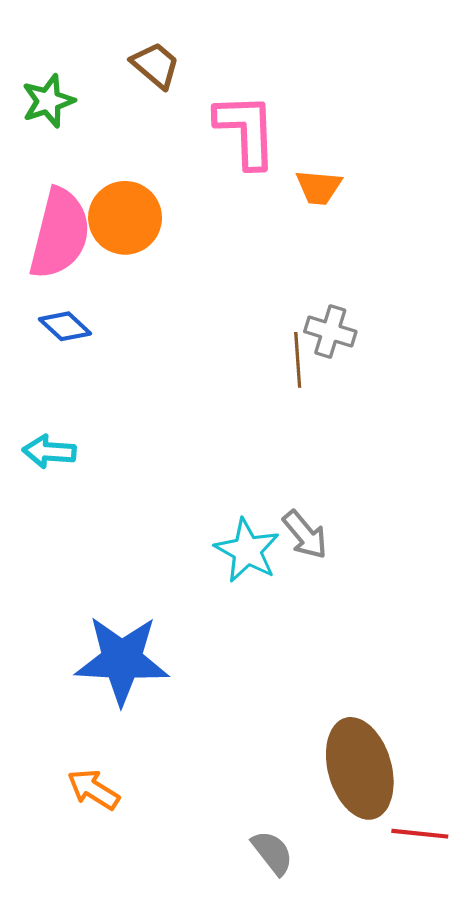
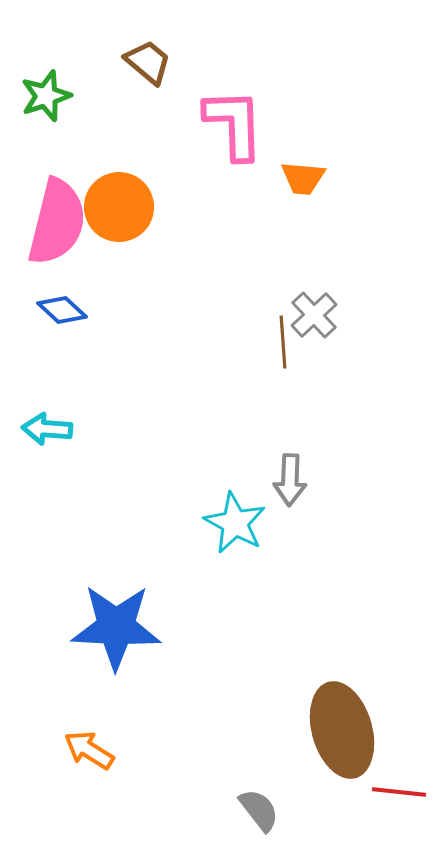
gray cross: (330, 332) -> (314, 315), turned 30
gray arrow: (305, 535) -> (290, 480), moved, turned 42

